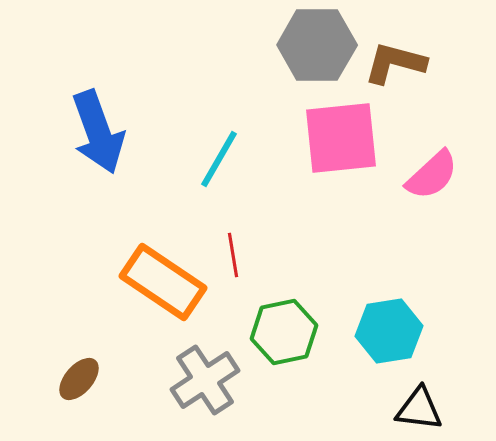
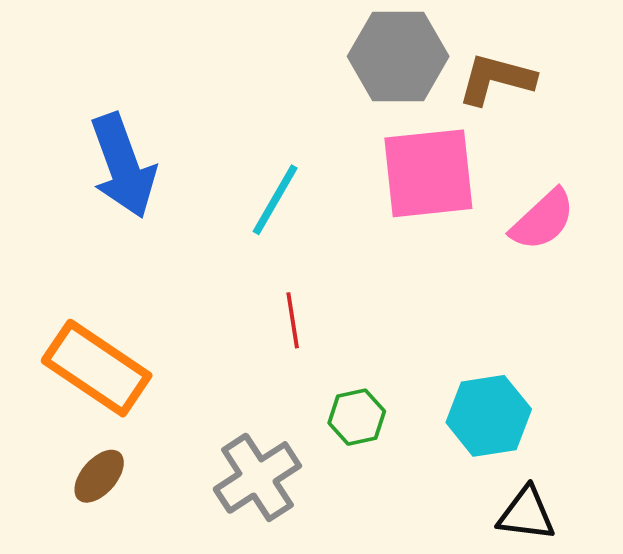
orange rectangle: (163, 282) -> (97, 368), moved
green hexagon: (284, 332) -> (357, 417), size x0.7

